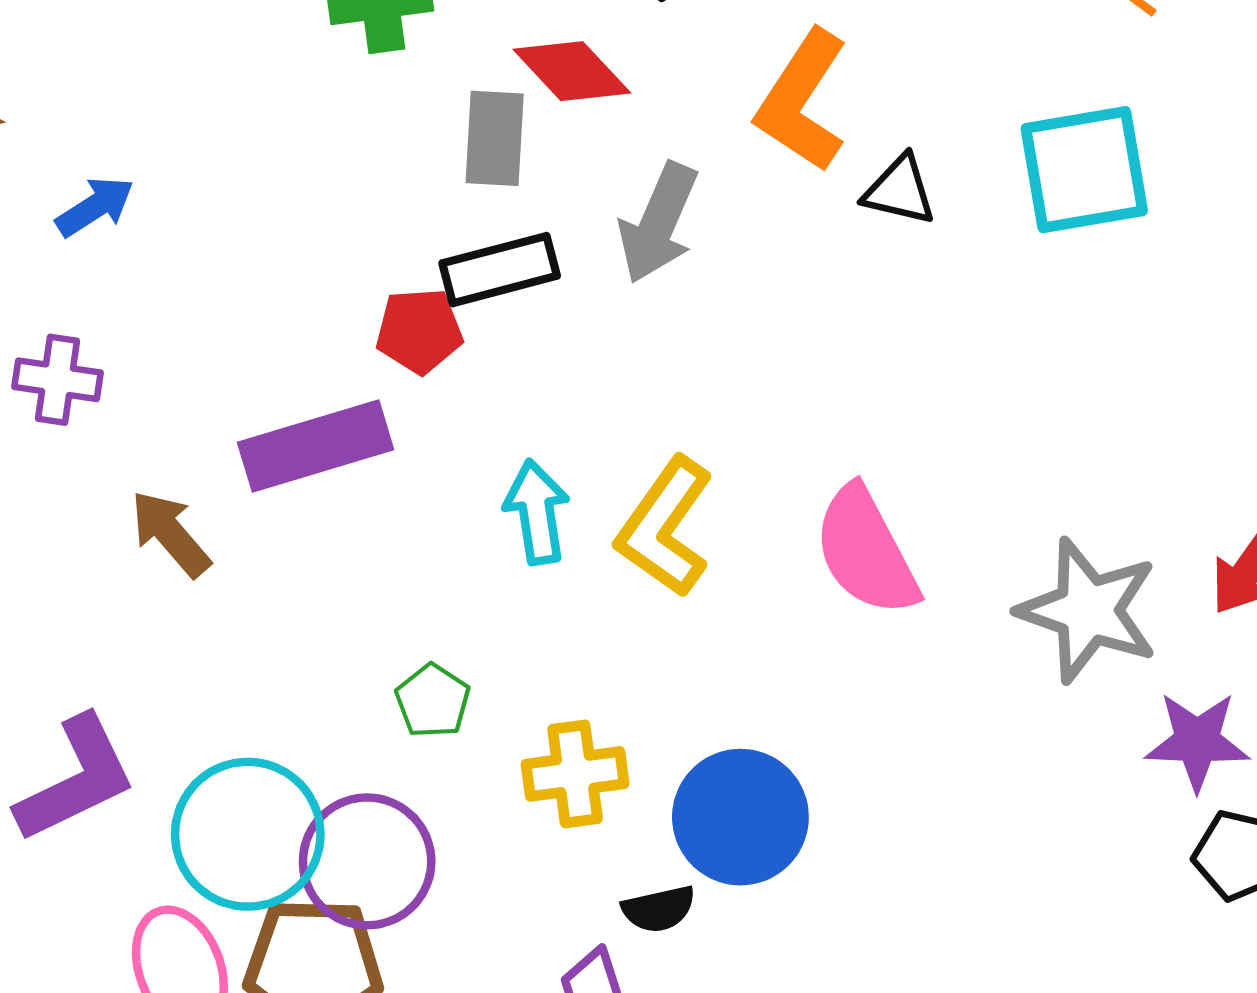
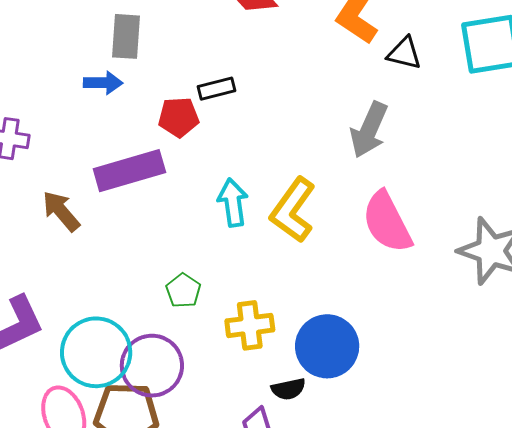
gray rectangle: (495, 138) -> (126, 36), moved
blue arrow: (95, 207) -> (103, 83), moved, turned 33
gray arrow: (658, 223) -> (369, 130), moved
black rectangle: (500, 270) -> (216, 89), size x0.7

